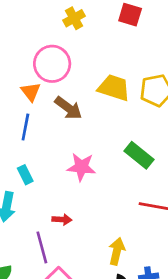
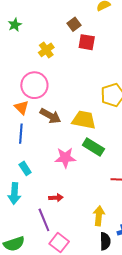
yellow trapezoid: (114, 88) -> (84, 120), moved
green rectangle: (139, 155) -> (93, 147), moved

